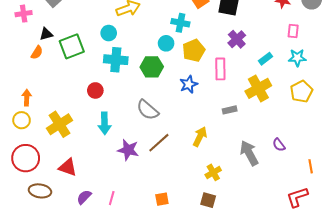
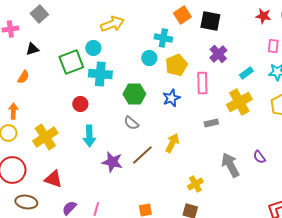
green square: (72, 46) -> (71, 62), moved
orange semicircle: (37, 53) -> (23, 77), moved
green hexagon: (152, 67) -> (134, 94), moved
gray semicircle: (148, 110) -> (131, 123), size x0.7
yellow arrow: (200, 137) -> (172, 143), moved

